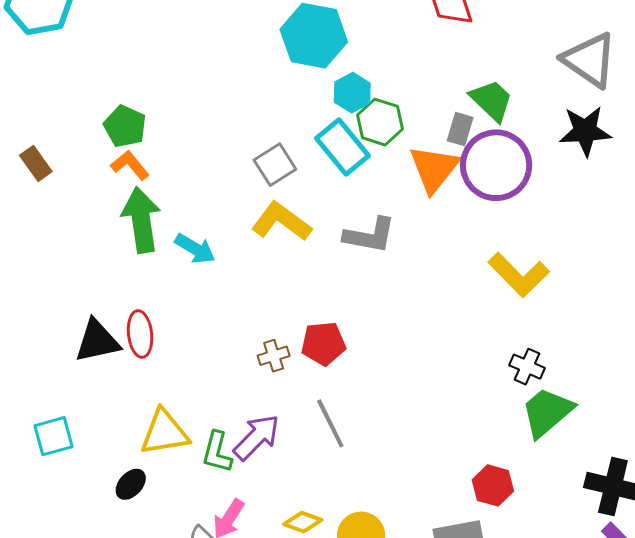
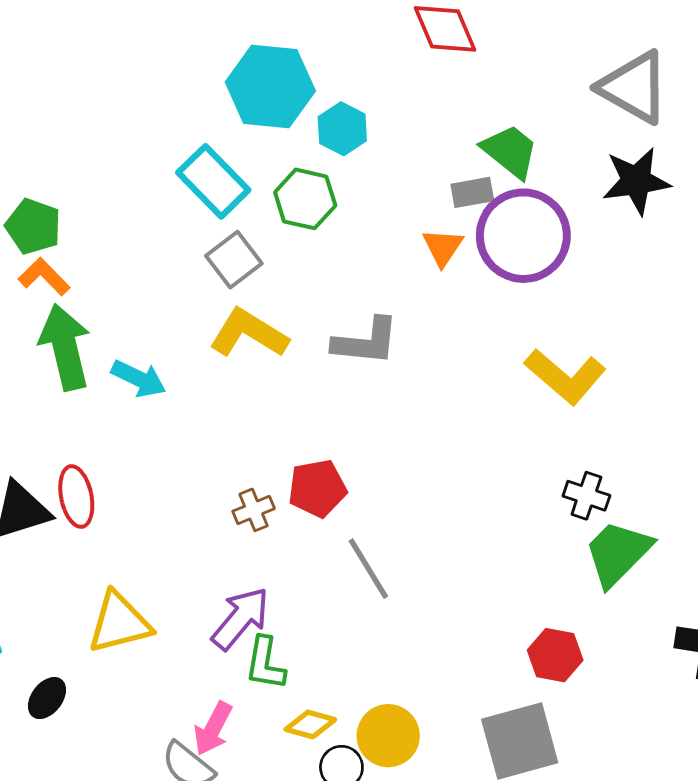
cyan hexagon: (352, 93) -> (342, 129), moved
green hexagon: (380, 122) -> (305, 199), moved
gray rectangle: (460, 129) -> (472, 192), turned 68
cyan rectangle: (343, 147) -> (213, 181), moved
orange triangle: (434, 169) -> (443, 247), size x0.6
gray line: (330, 423) -> (368, 569), moved
green L-shape: (217, 452) -> (265, 663), moved
black ellipse: (131, 484) -> (47, 698), moved

